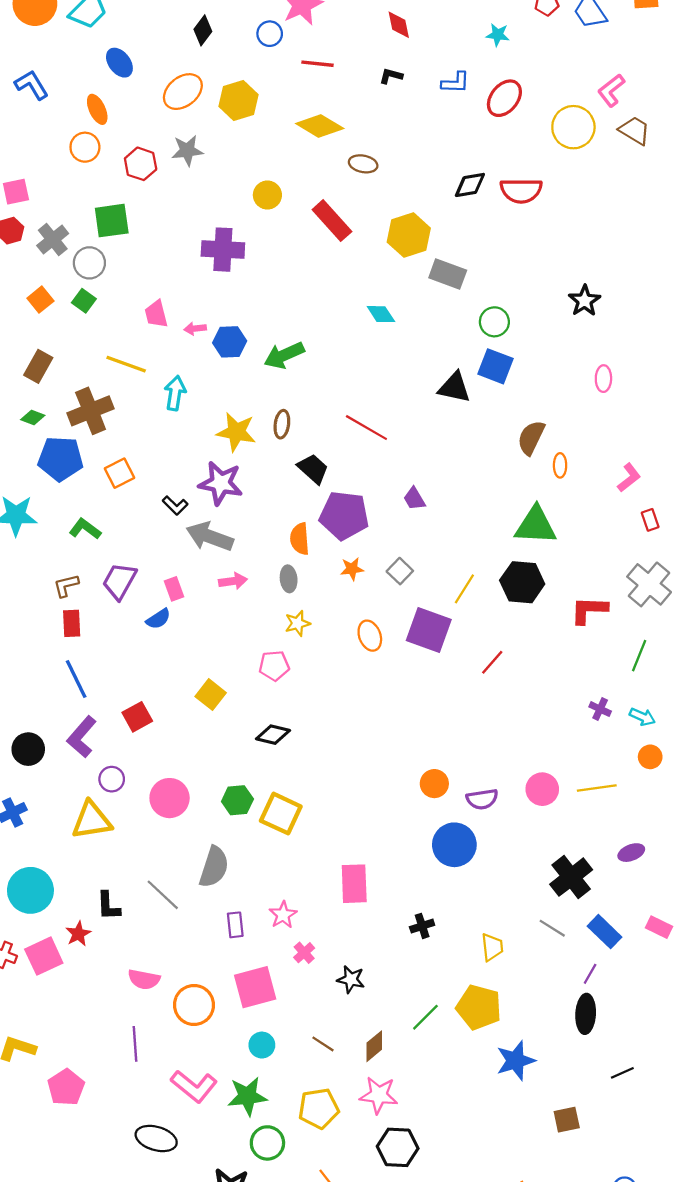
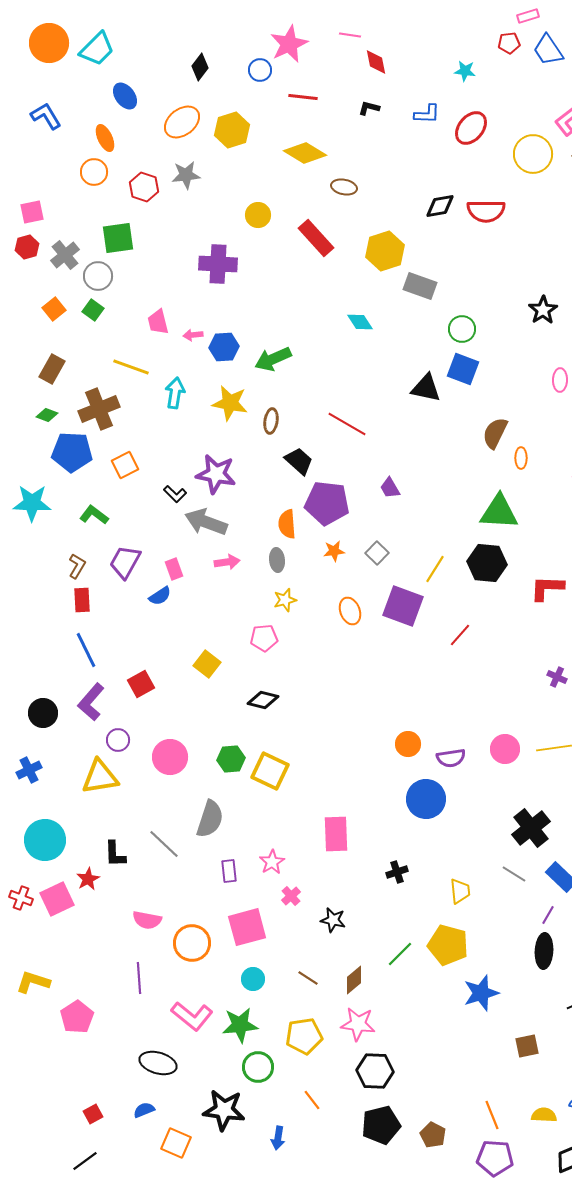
yellow star: (236, 432) -> (230, 403), moved
brown L-shape: (66, 586) -> (77, 566), turned 135

